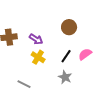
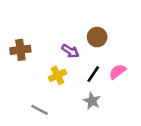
purple arrow: (36, 39) -> (70, 51), moved
yellow cross: (38, 57) -> (57, 75), turned 32

